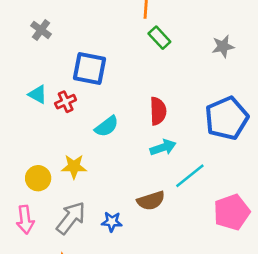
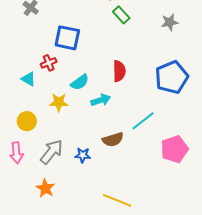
cyan triangle: (38, 94) -> (28, 79), moved
cyan arrow: (163, 147) -> (101, 100), moved
yellow star: (74, 167) -> (59, 102), moved

